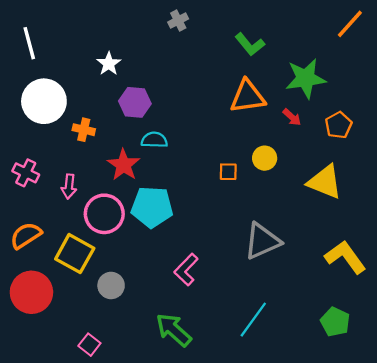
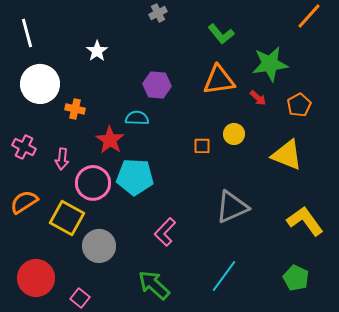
purple hexagon: (135, 102) -> (157, 85), moved
gray circle: (111, 285) -> (99, 246), size x1.4
red circle: (31, 292) -> (36, 278), moved

